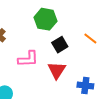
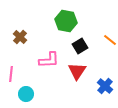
blue cross: (85, 85) -> (105, 86), turned 35

